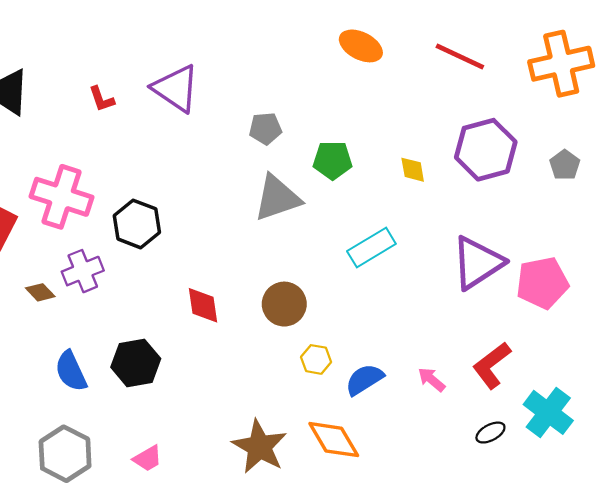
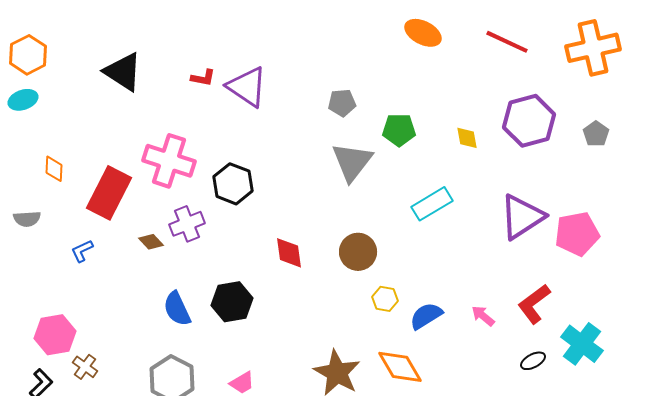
purple triangle: (176, 88) -> (247, 87), moved
red L-shape: (102, 99) -> (203, 78), turned -60
gray triangle: (277, 198) -> (352, 162), turned -33

